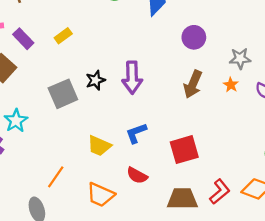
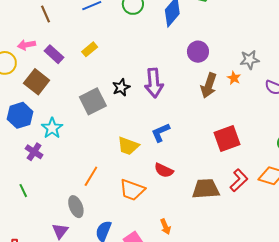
purple circle: (194, 37) -> (198, 52), moved
orange star: (231, 85) -> (234, 78), moved
red square: (184, 150) -> (227, 138), moved

